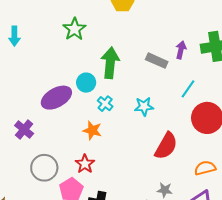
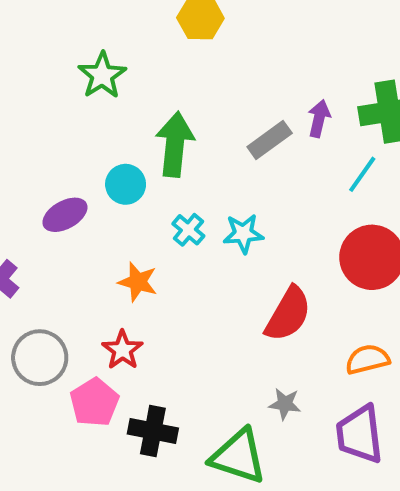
gray rectangle: (157, 61) -> (270, 140), turned -60
cyan line: (188, 89) -> (362, 174), moved
purple ellipse: (56, 98) -> (65, 215), size x0.7
cyan cross: (105, 104) -> (188, 230), moved

